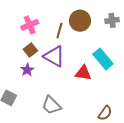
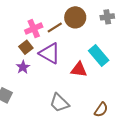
pink cross: (30, 25) -> (34, 29), moved
brown line: (59, 31) -> (55, 28), turned 42
gray trapezoid: (51, 105) -> (59, 103), moved

